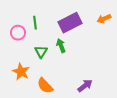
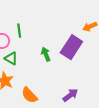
purple rectangle: (70, 23) -> (71, 47), moved, turned -30
green triangle: (41, 52) -> (11, 58), moved, turned -32

